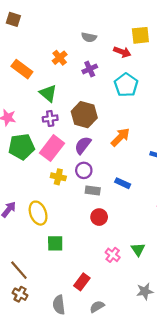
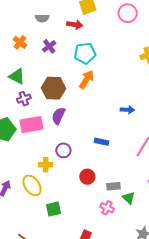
cyan pentagon: (126, 85) -> (85, 53), turned -30
orange arrow: (120, 137) -> (86, 79), moved
pink rectangle: (52, 148) -> (31, 125), turned 55
purple circle: (84, 170) -> (63, 150), moved
yellow cross: (58, 177) -> (46, 165), moved
gray rectangle: (93, 190) -> (113, 186), moved

